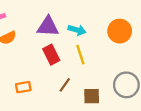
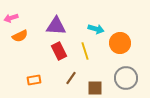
cyan arrow: (77, 30) -> (96, 29), moved
orange circle: (120, 31) -> (120, 43), moved

